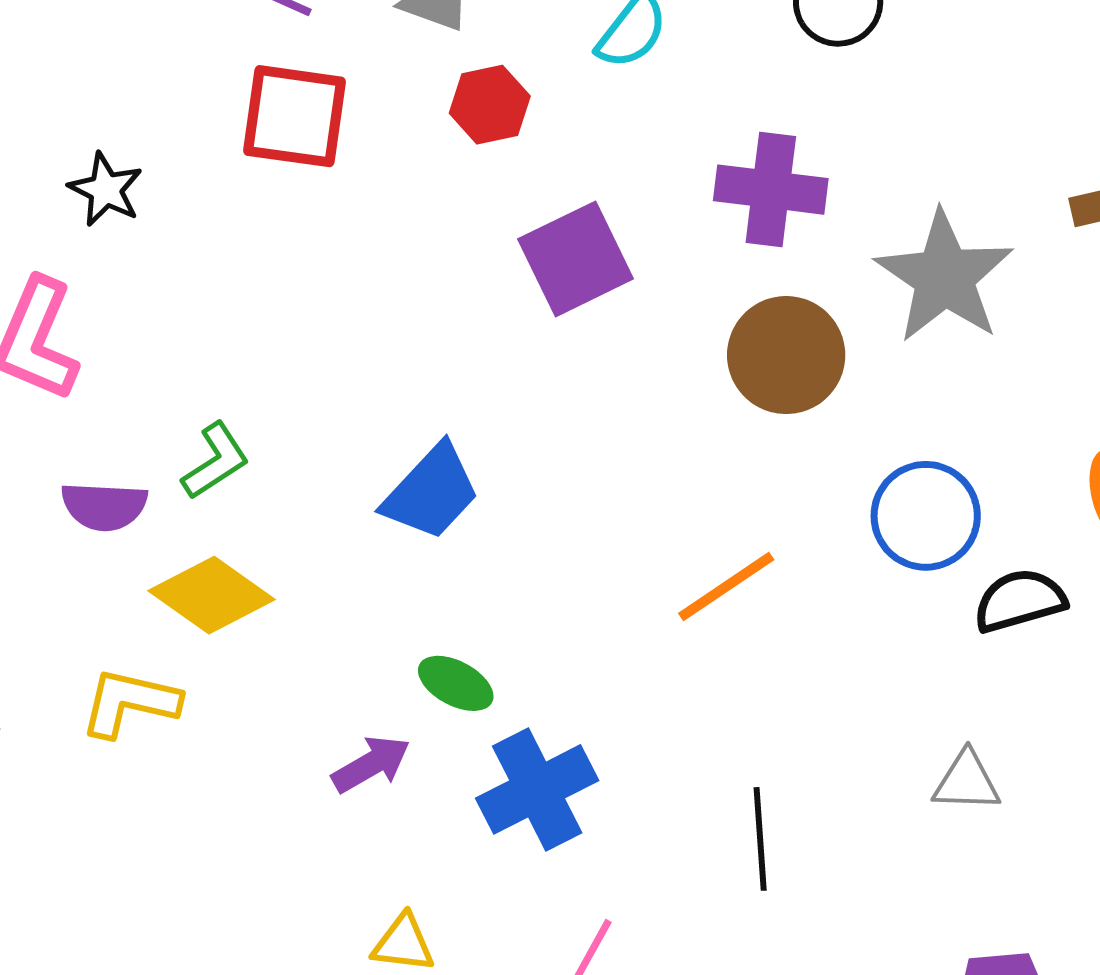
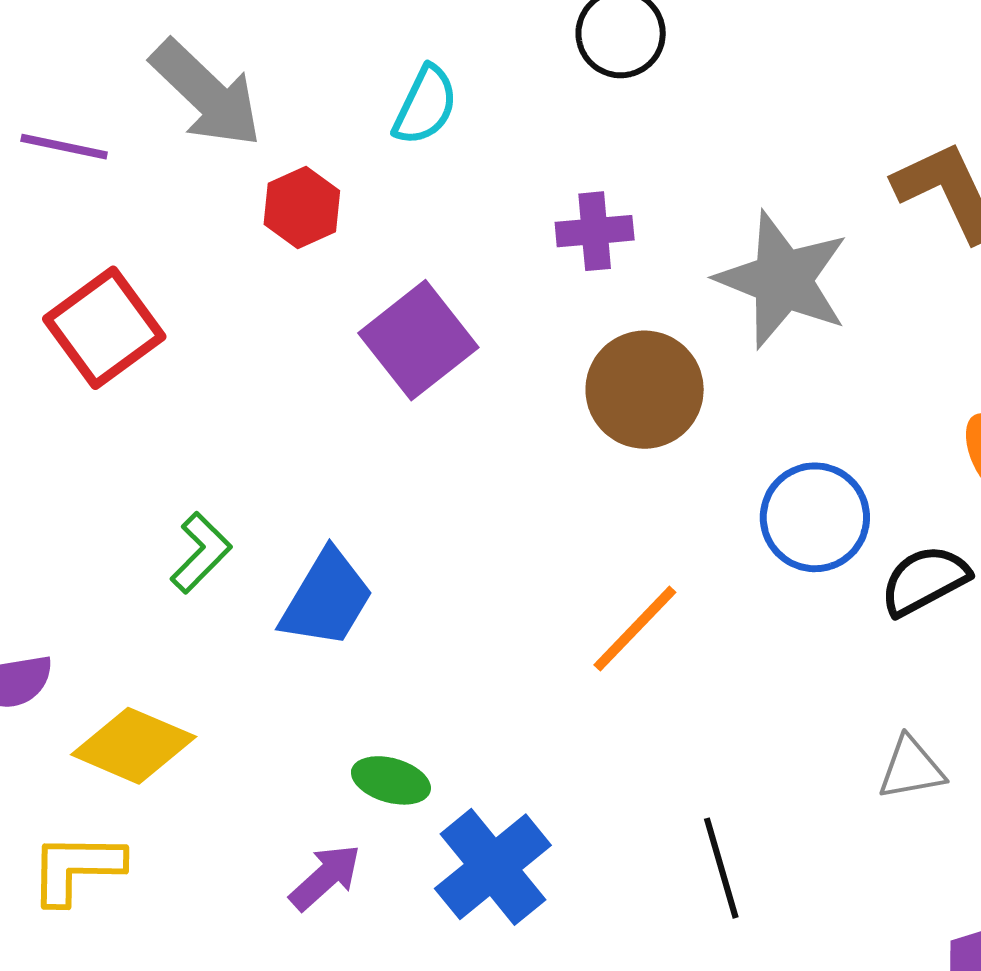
red square: (294, 116) -> (104, 328), moved, turned -32
purple cross: (771, 190) -> (595, 231), size x0.7
green L-shape: (216, 461) -> (201, 553), moved

